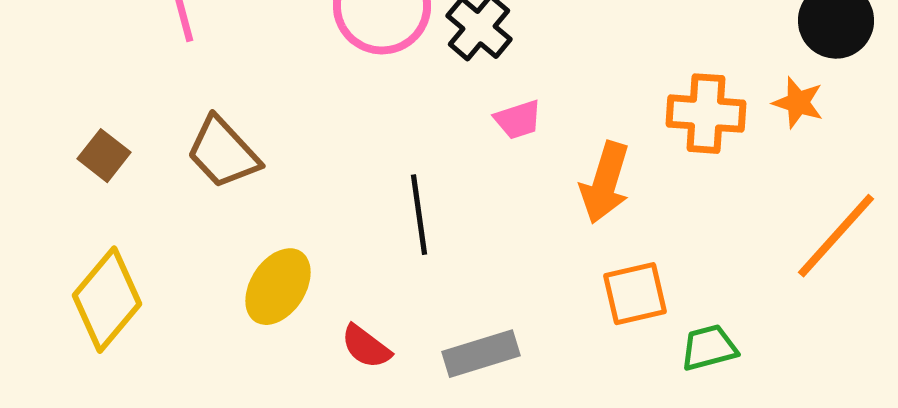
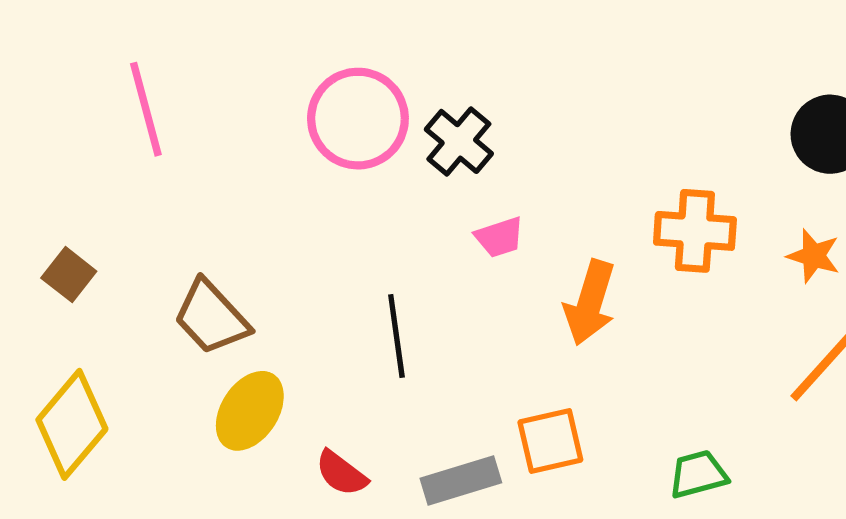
orange star: (798, 103) -> (814, 256), moved
brown trapezoid: (223, 153) -> (211, 317), moved
orange square: (635, 294) -> (550, 441), moved

